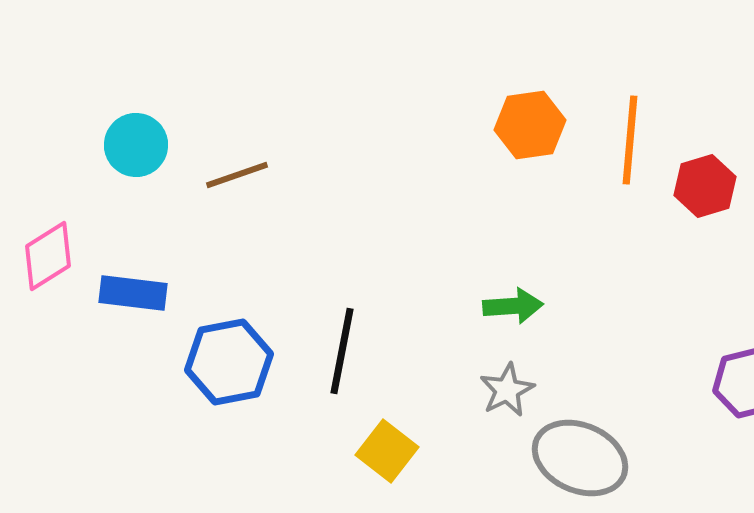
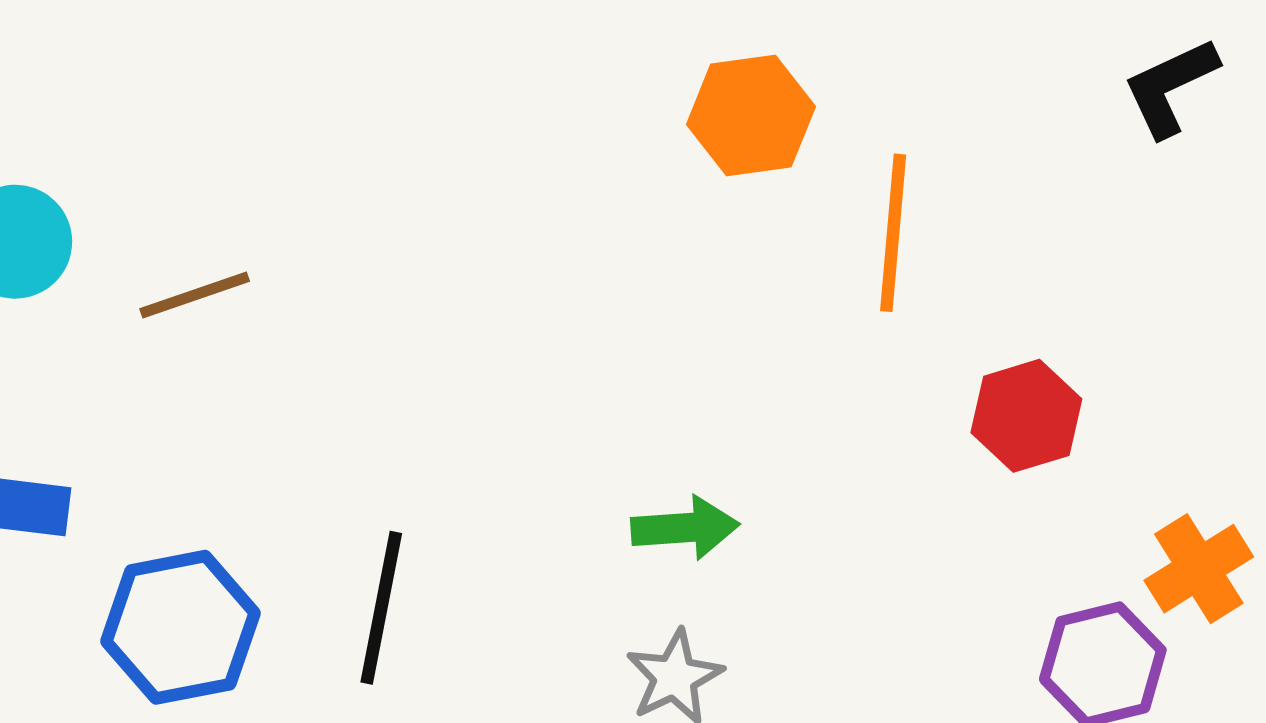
orange hexagon: (530, 125) -> (751, 115), moved
red hexagon: (705, 186) -> (1026, 416), moved

